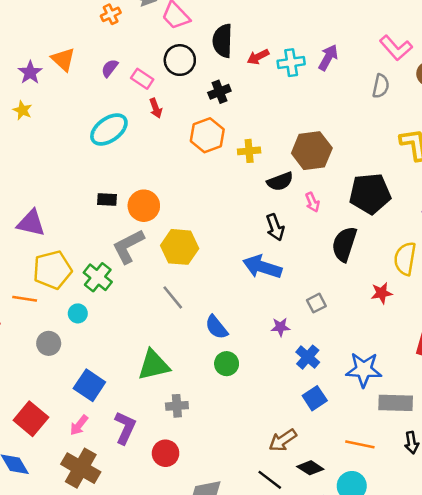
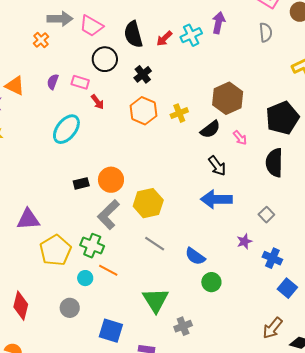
orange line: (25, 299) -> (108, 270), moved, turned 36
green triangle: (154, 365) -> (156, 300), turned -32

